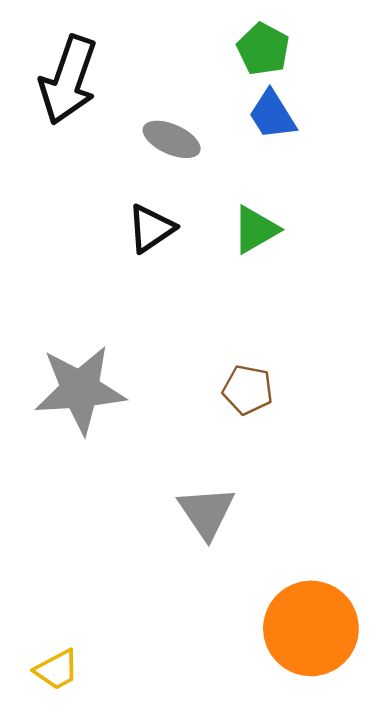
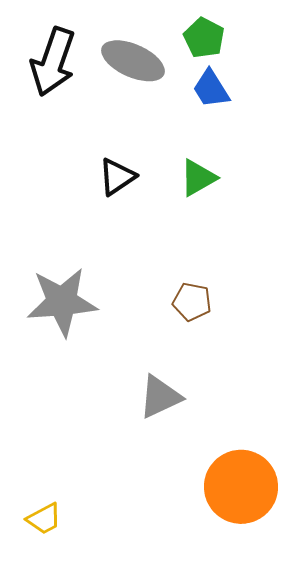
gray ellipse: (172, 139) -> (133, 61), moved, size x1.4
gray triangle: (206, 512) -> (160, 397), turned 39

